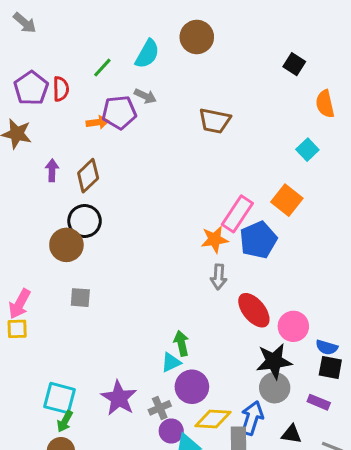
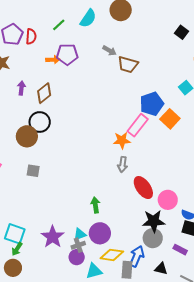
gray arrow: (145, 96) -> (109, 51), moved
blue pentagon: (258, 240) -> (152, 104), moved
cyan triangle: (171, 362) -> (80, 234), moved
purple circle: (171, 431) -> (77, 257), moved

